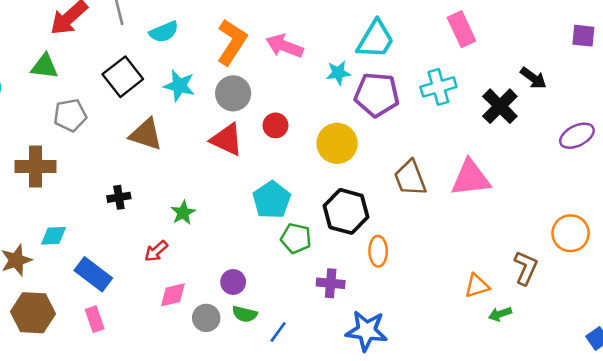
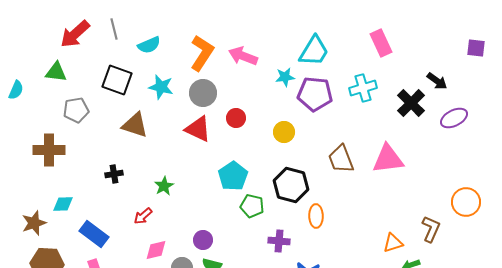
black square: (123, 77) -> (117, 80), turned -32
purple ellipse: (577, 136) -> (454, 118), moved
yellow circle: (337, 143) -> (284, 132), size x0.7

